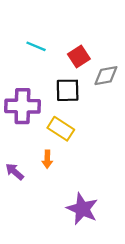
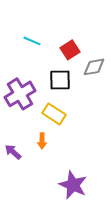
purple cross: (22, 106) -> (20, 94), turned -32

